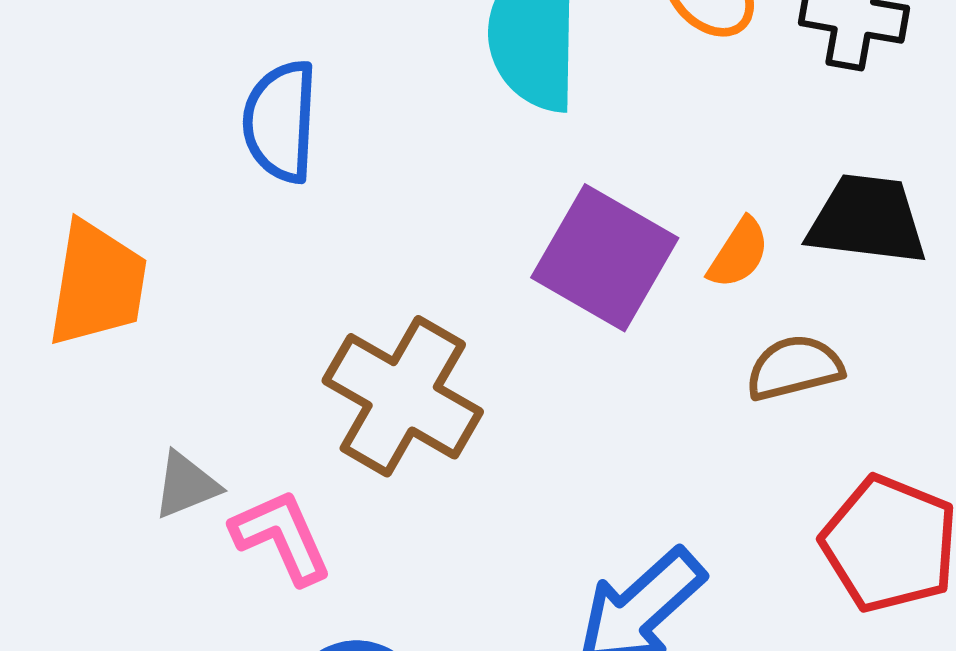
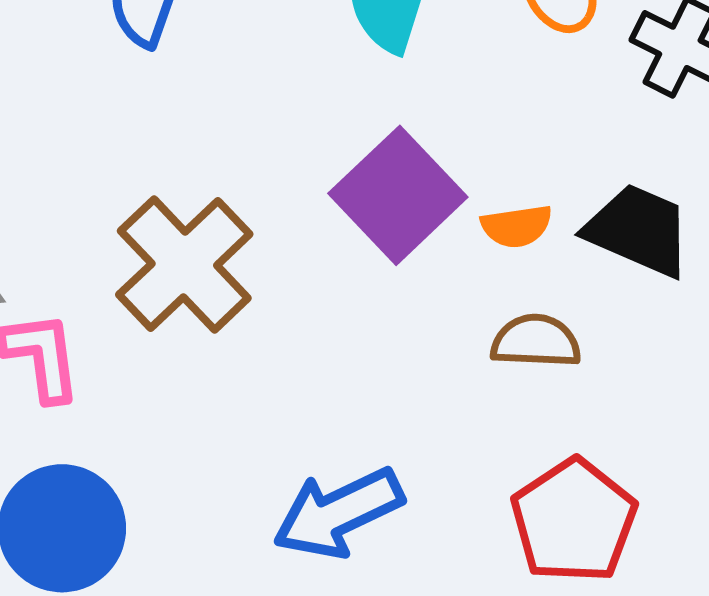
orange semicircle: (739, 253) -> (517, 226), turned 32

